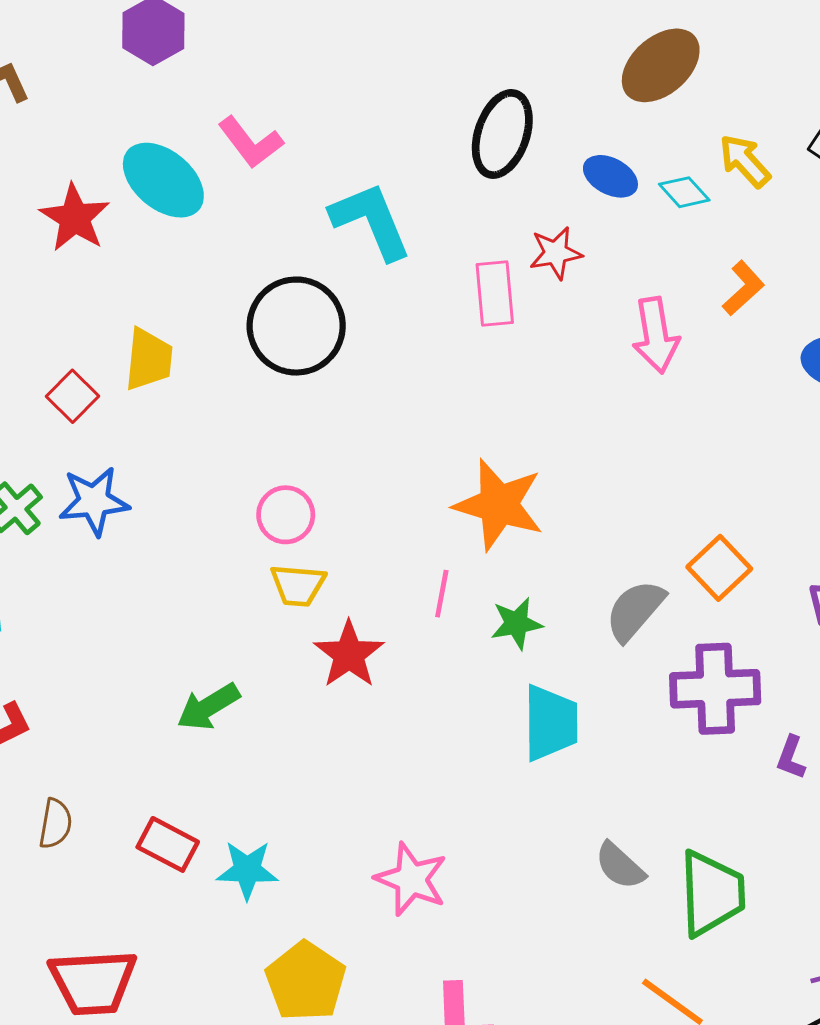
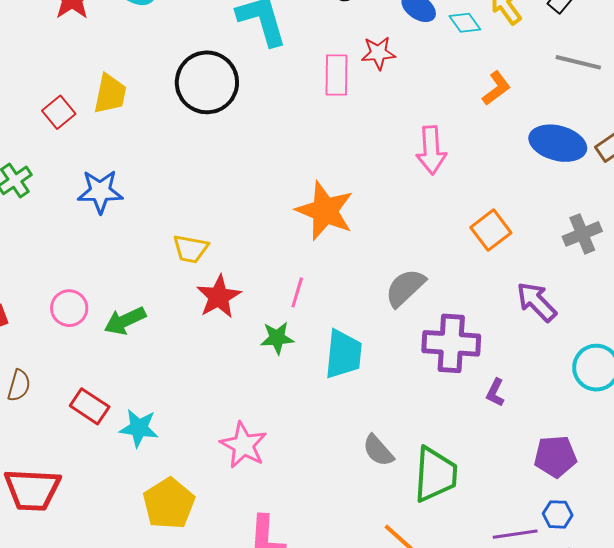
pink arrow: (656, 335) -> (431, 150), moved
blue star: (94, 501) -> (100, 191), moved
pink circle: (286, 515) -> (69, 308), moved
orange square: (719, 568) -> (491, 230), moved
pink line: (442, 594) -> (297, 292), moved
green star: (516, 623) -> (277, 338), moved

